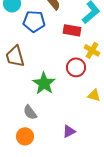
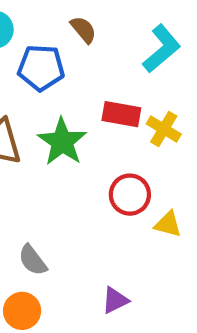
red rectangle: (72, 30) -> (121, 114), moved
red circle: (76, 67) -> (130, 195), moved
green star: (44, 83) -> (62, 142), moved

